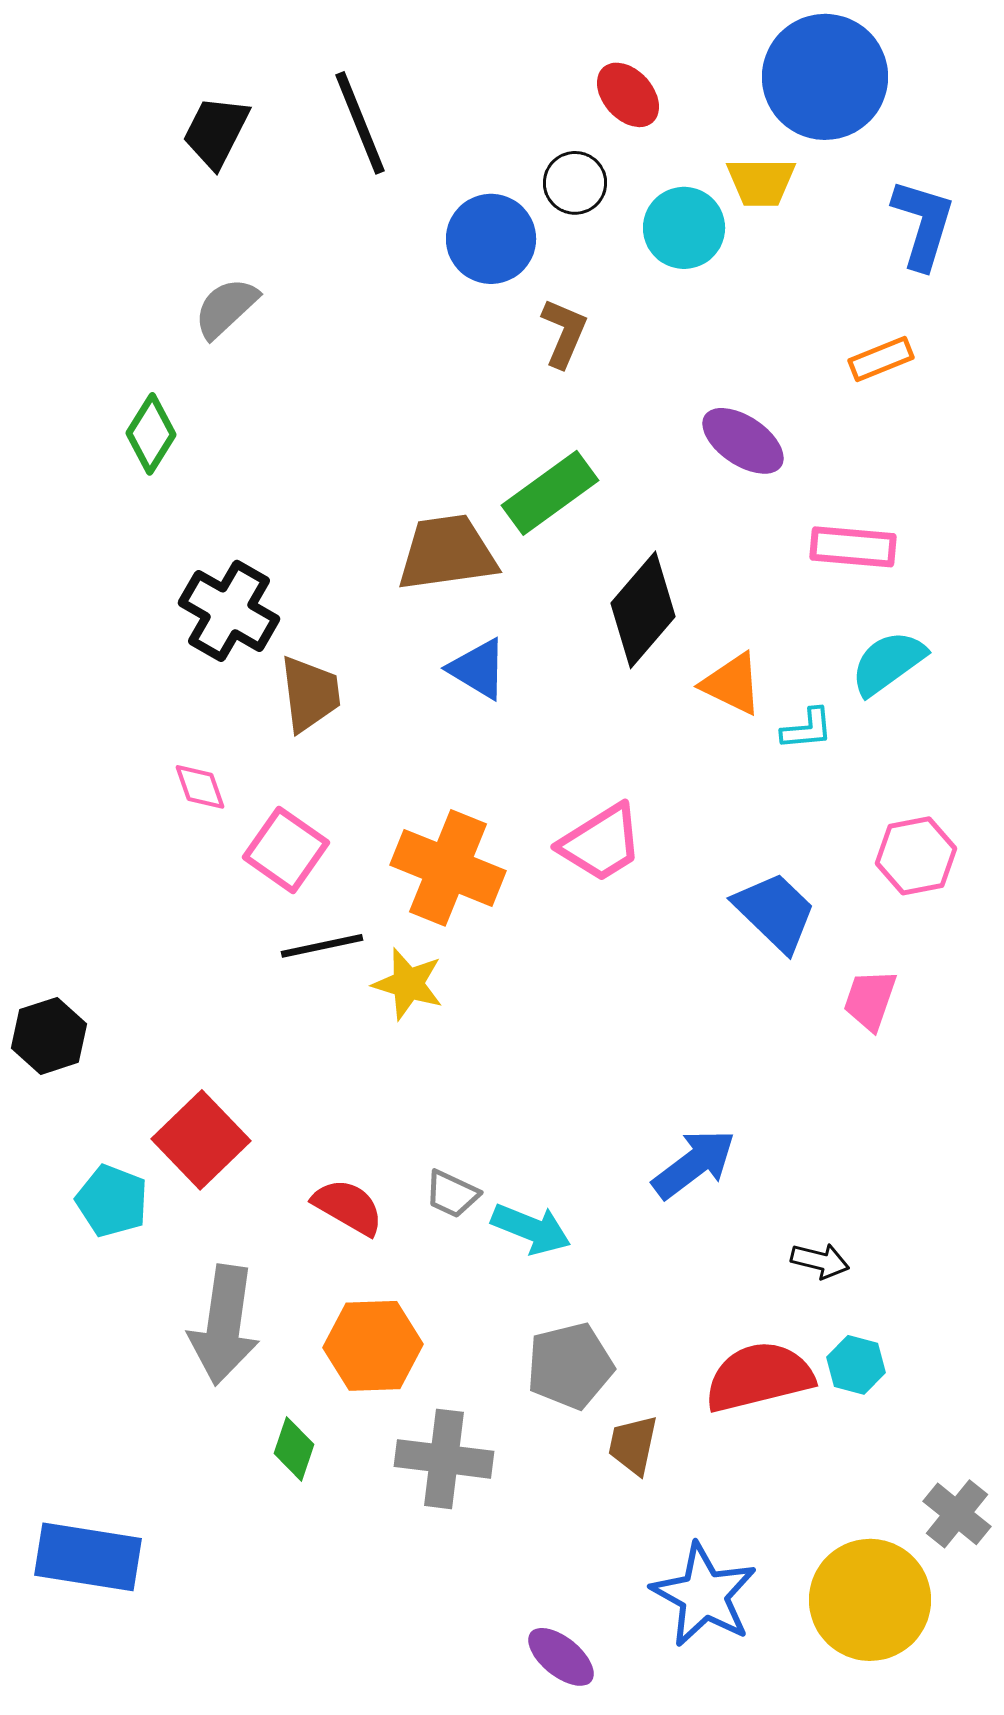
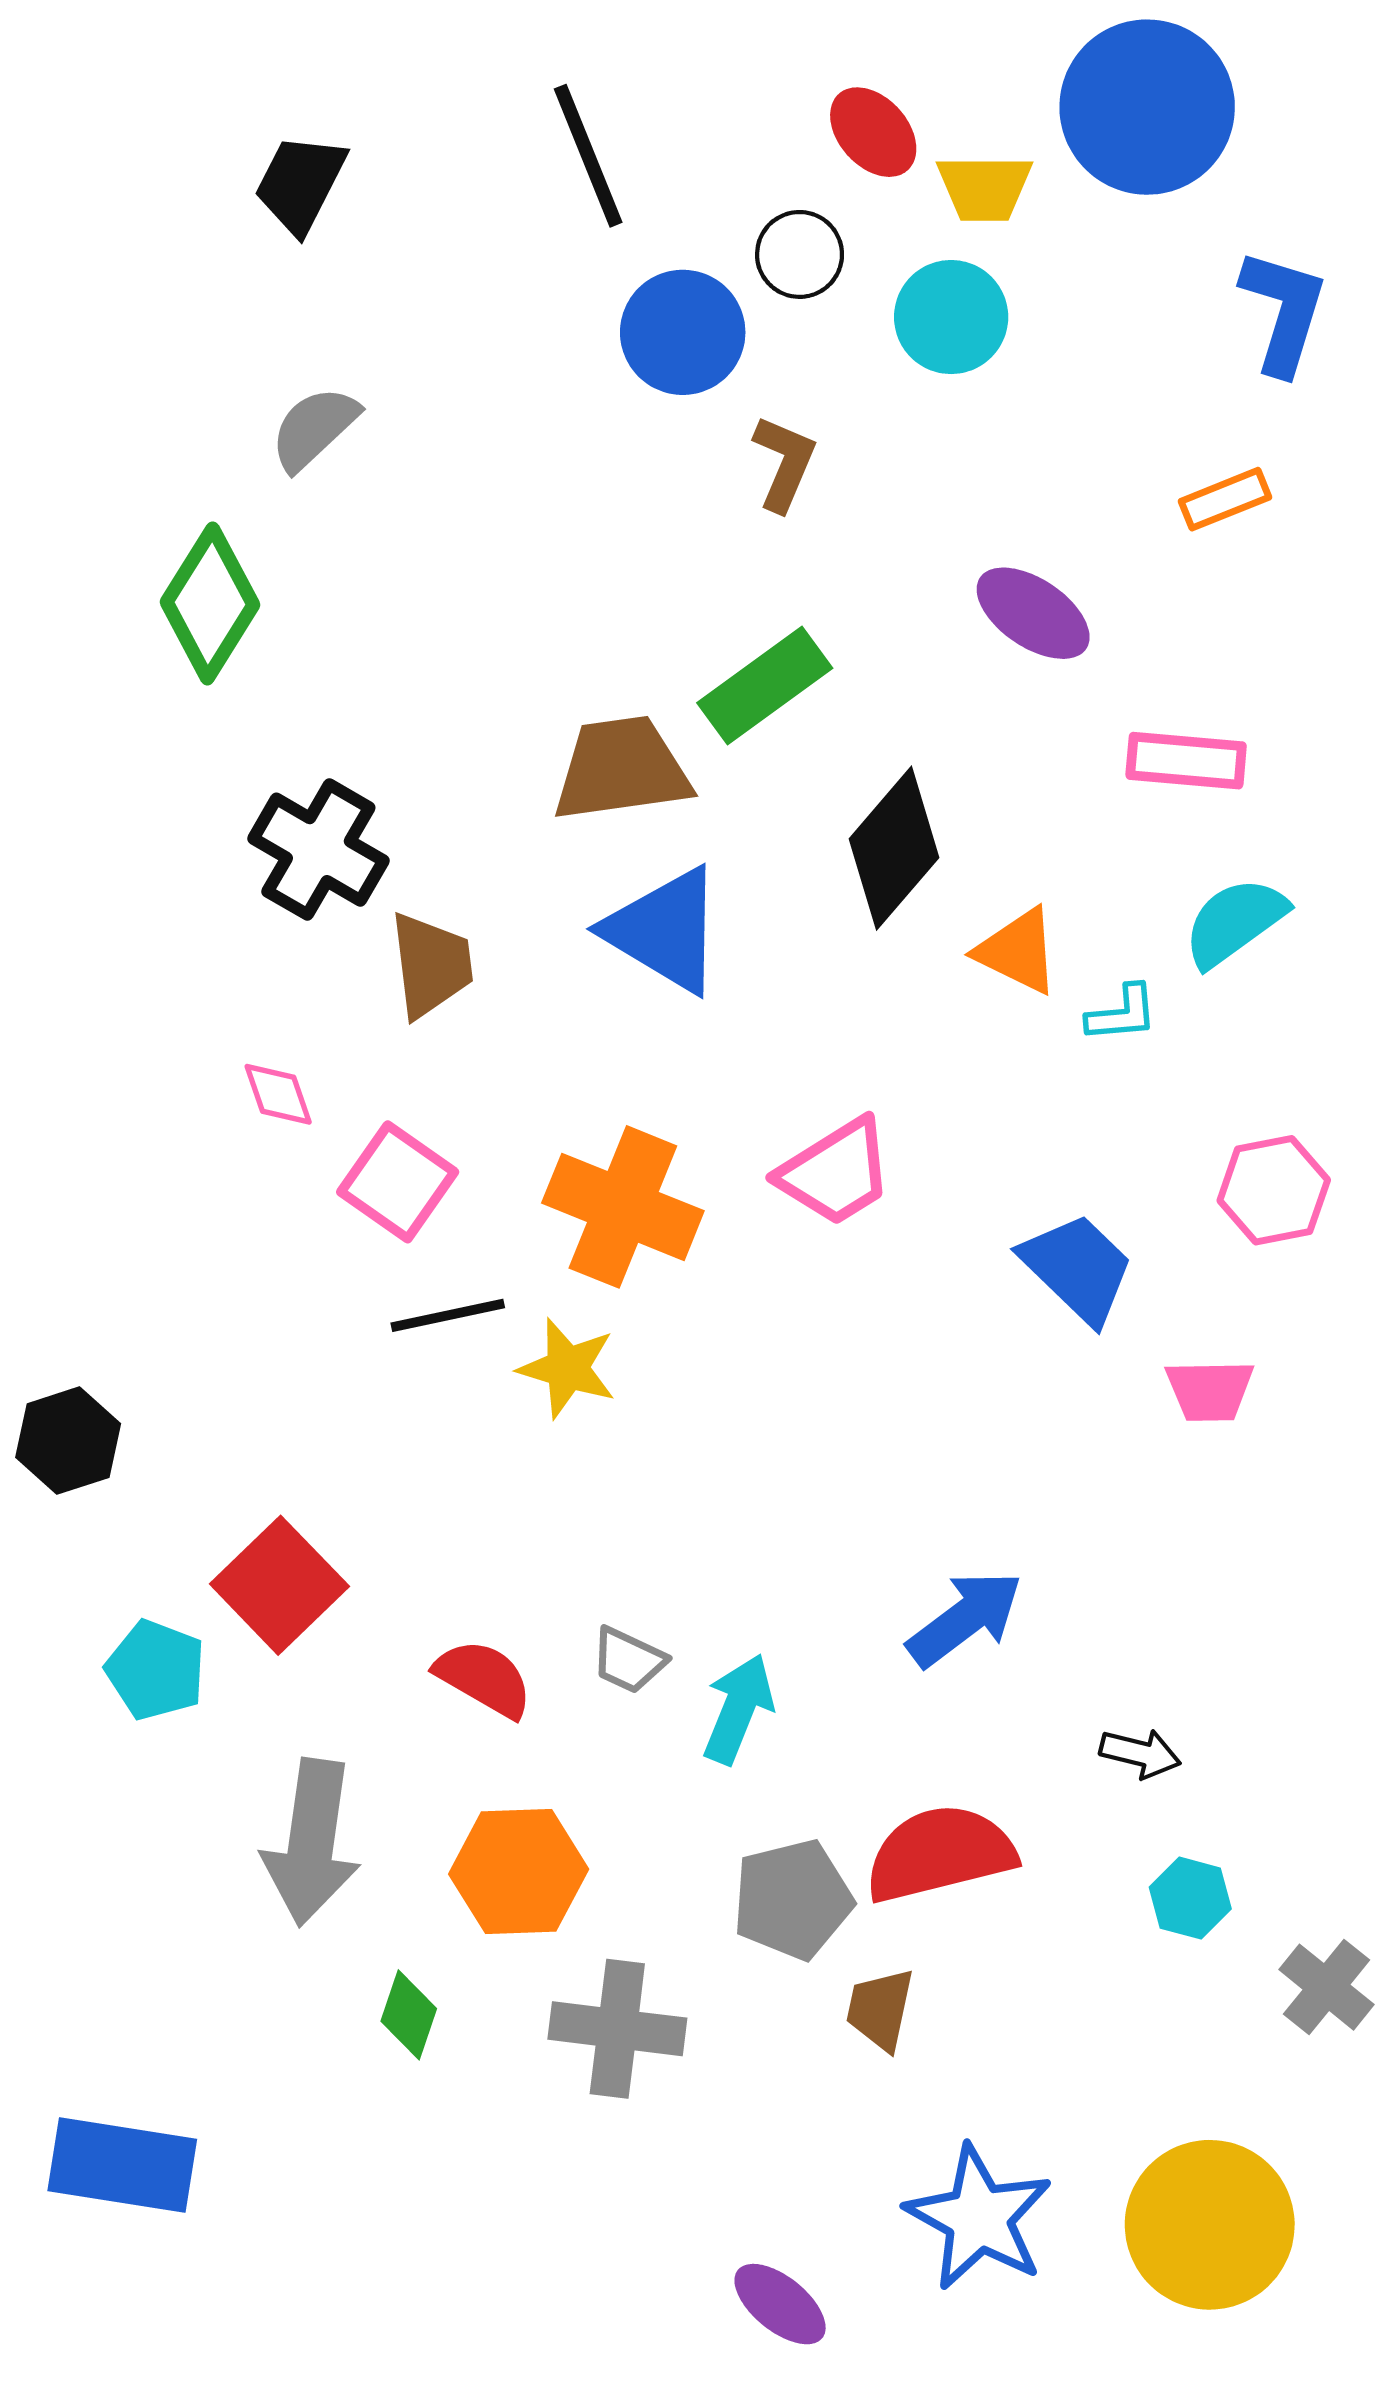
black line: (360, 123) -> (588, 156), moved
yellow trapezoid: (761, 182) -> (984, 188), moved
green diamond: (151, 434) -> (210, 603), size x1.4
blue triangle: (478, 669) -> (665, 930), size x1.5
pink trapezoid: (870, 1000) -> (1210, 1390), turned -110
cyan arrow: (531, 1229) -> (738, 1709), turned -90
red semicircle: (759, 1377) -> (940, 1854), moved
gray cross: (957, 1514) -> (1327, 1987), moved

